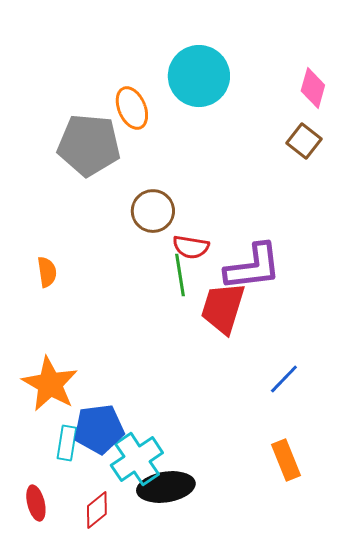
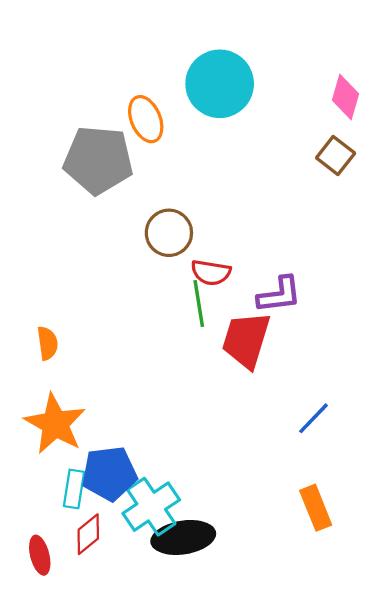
purple L-shape: (253, 267) -> (279, 295), size x0.7
orange semicircle: (47, 272) -> (47, 343), moved
red diamond: (97, 510) -> (88, 534), moved

